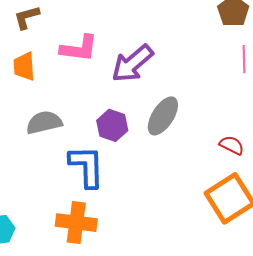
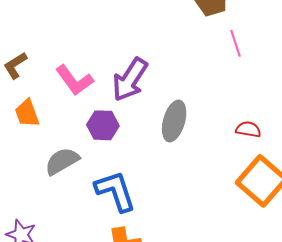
pink L-shape: (79, 48) -> (74, 80), turned 63
purple hexagon: (112, 125) -> (103, 125), moved

